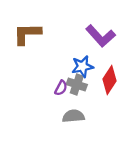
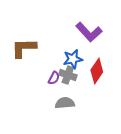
brown L-shape: (27, 34) -> (24, 48), moved

